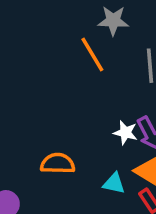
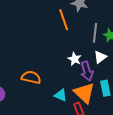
white star: (125, 133) -> (75, 59), moved

